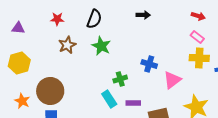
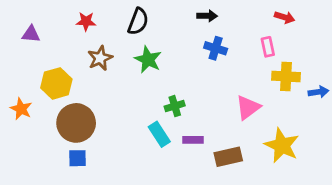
pink rectangle: (197, 37) -> (268, 47), moved, turned 40
yellow hexagon: (19, 63) -> (56, 83), moved
blue cross: (149, 64) -> (216, 48), moved
orange star: (22, 101) -> (21, 109), moved

